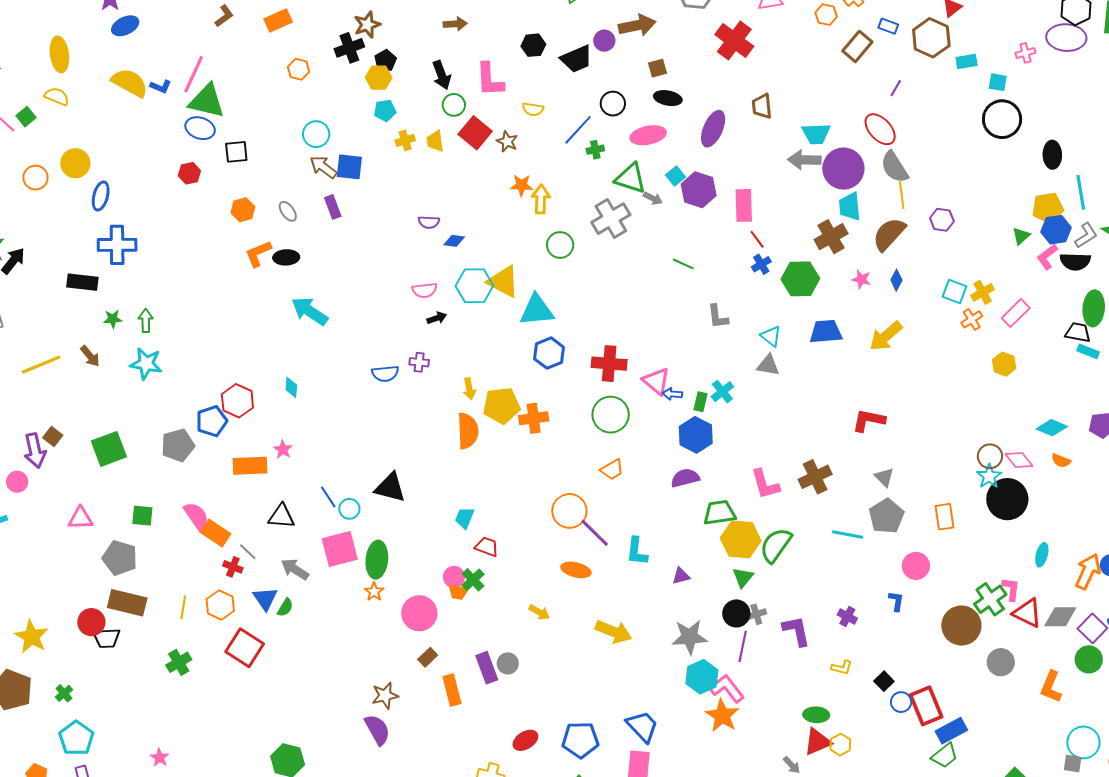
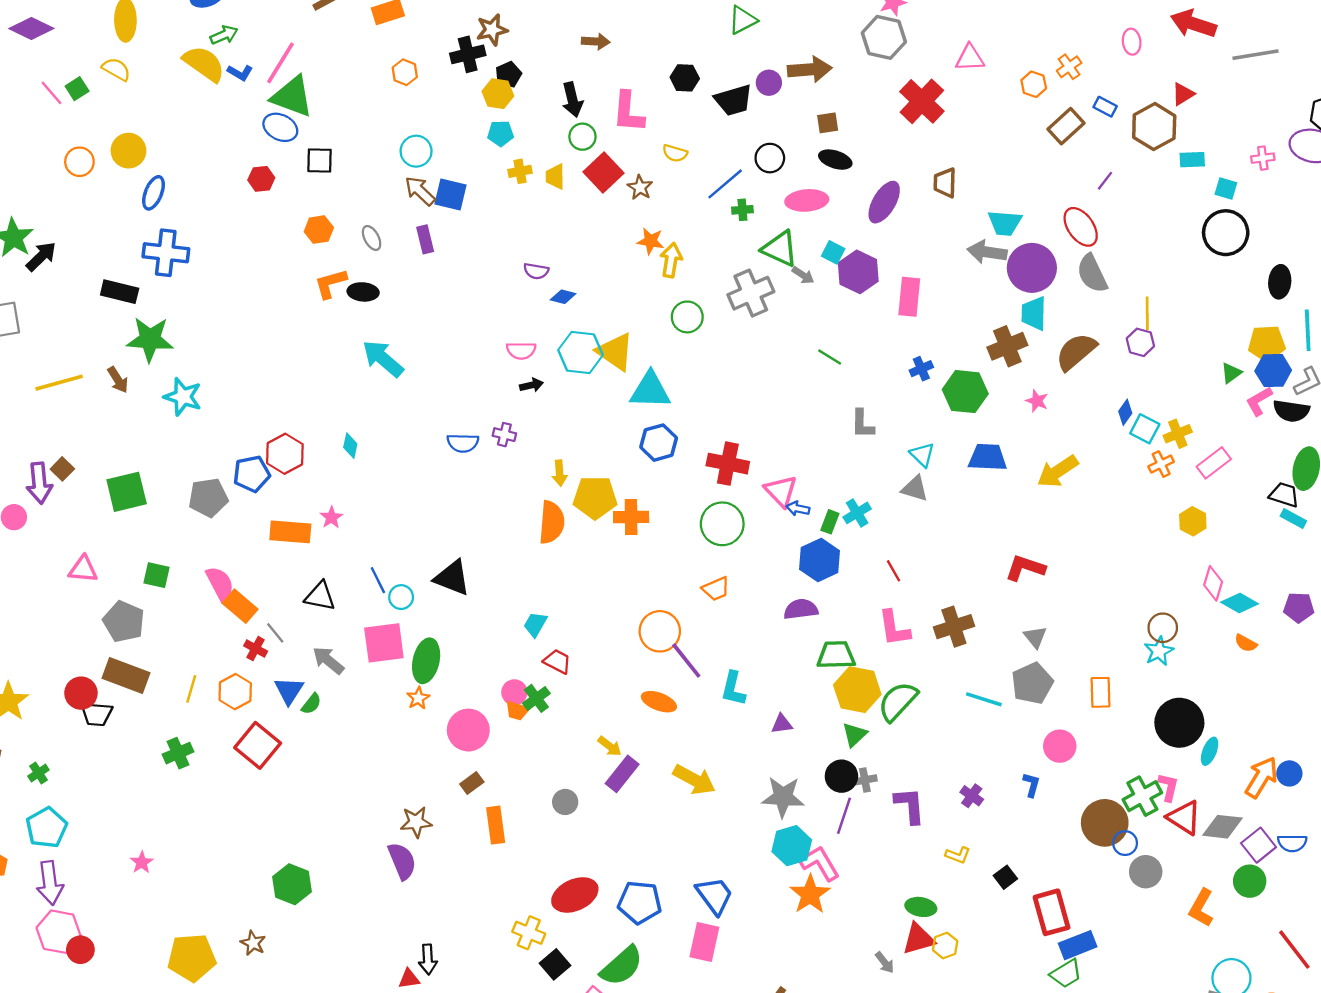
cyan square: (676, 176) -> (833, 252), turned -30
yellow line: (902, 195) -> (1147, 313), moved
red line: (757, 239) -> (893, 571), moved
blue diamond: (896, 280) -> (1125, 412), moved
green star: (113, 319) -> (150, 339), size x2.0
green arrow: (146, 321) -> (224, 35), moved, turned 60
pink diamond: (1019, 460) -> (1213, 583), moved, turned 48
black circle: (1007, 499) -> (1179, 723), moved
purple rectangle: (487, 668) -> (622, 774), moved, turned 52
blue circle: (901, 702) -> (1125, 843), moved
red ellipse: (525, 740) -> (575, 895), size x1.5

